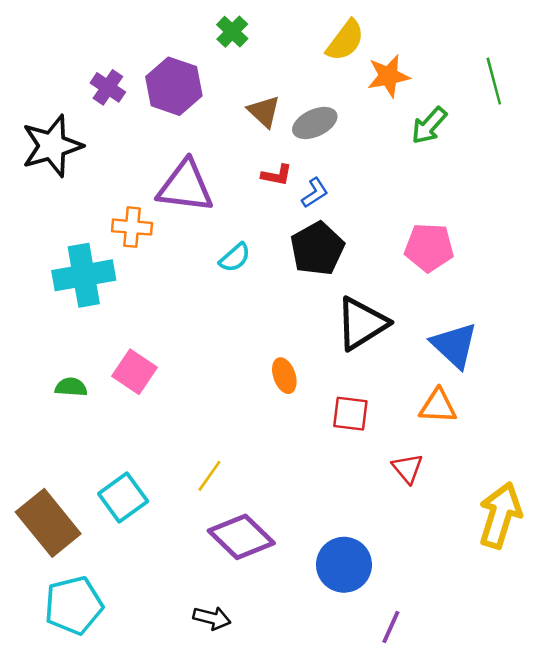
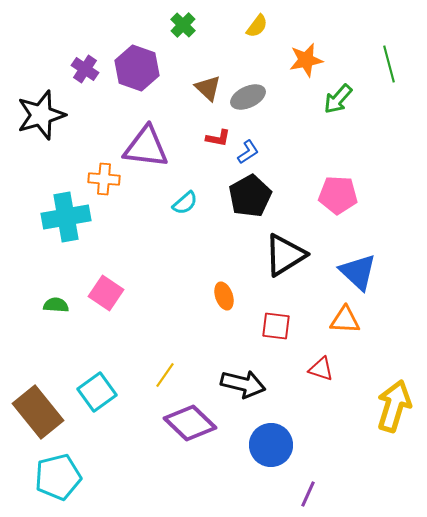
yellow semicircle: (345, 40) -> (257, 26), moved, size x0.7
red triangle: (407, 468) -> (321, 369), turned -32
black arrow: (212, 618) -> (243, 384), moved, size x1.5

